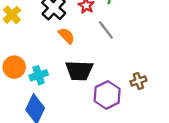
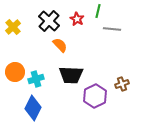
gray line: (106, 30) -> (112, 29), moved, turned -48

